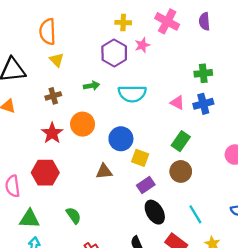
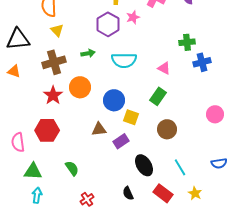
brown cross: (53, 96) -> (54, 62), size x1.6
blue cross: (203, 104) -> (202, 62), moved
green rectangle: (181, 141) -> (158, 96), moved
purple rectangle: (146, 185) -> (121, 141), moved

